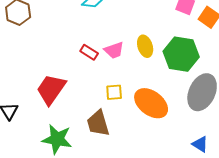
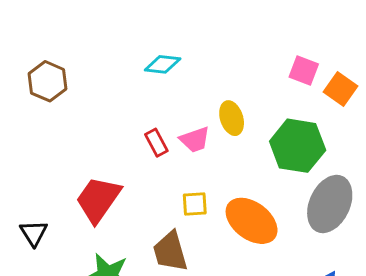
yellow ellipse: (145, 46) -> (232, 118), moved
red rectangle: (89, 52) -> (156, 143), turned 30

